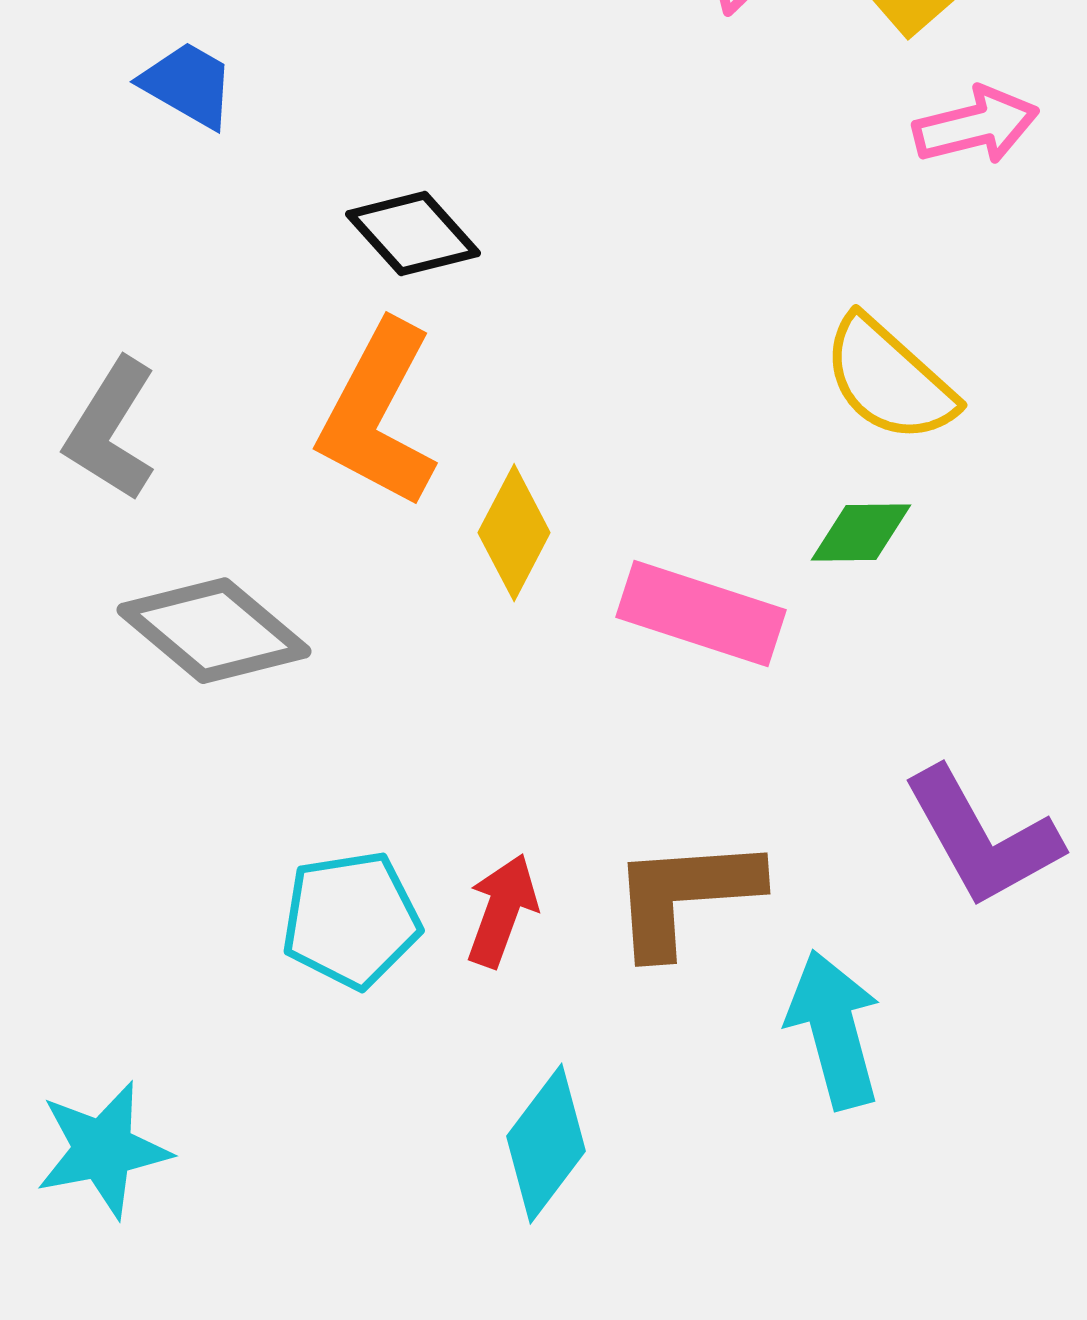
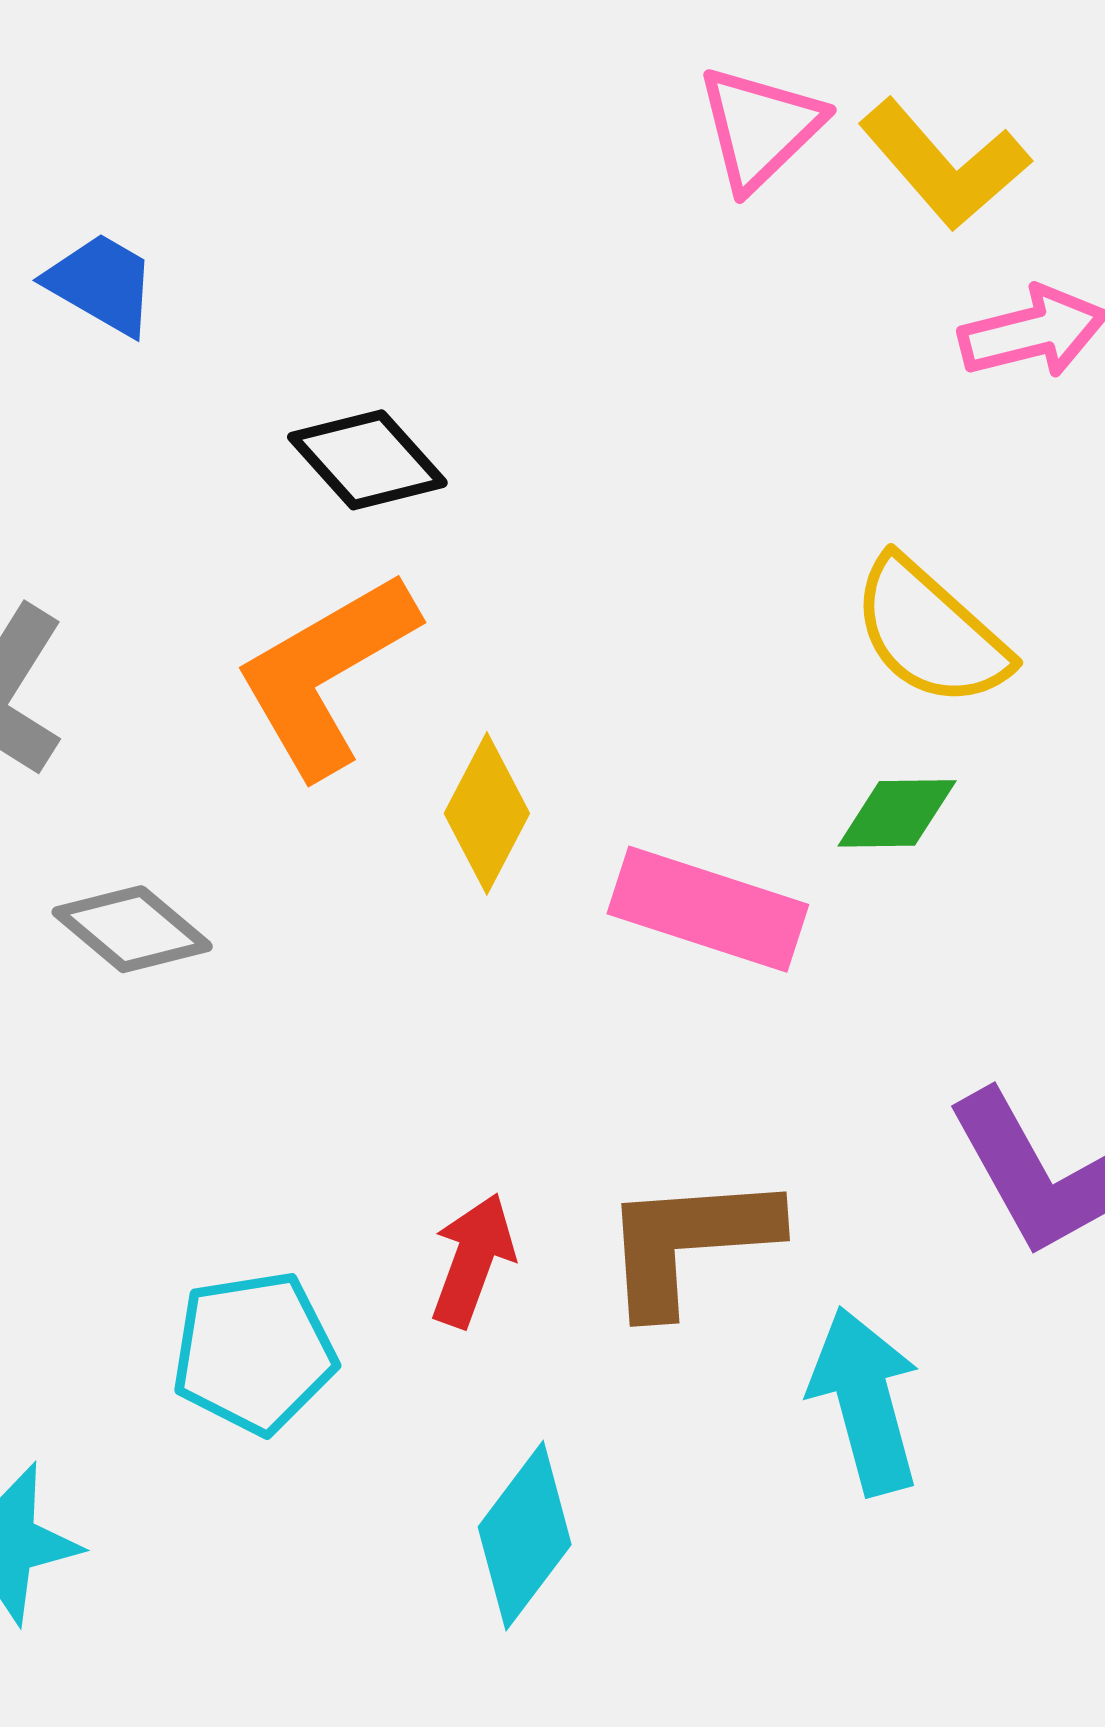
orange L-shape: (378, 415) -> (326, 674), turned 32
gray diamond: (214, 631) -> (132, 929), size x0.7
cyan pentagon: (351, 920) -> (254, 1352), moved

